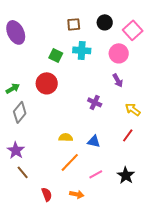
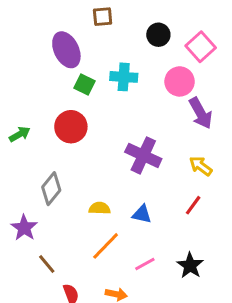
brown square: (74, 24) -> (103, 17), moved
purple ellipse: (16, 32) -> (66, 50), moved
purple arrow: (118, 80) -> (201, 113), moved, size x1.5
purple cross: (95, 102) -> (143, 155), size x1.6
gray diamond: (20, 112) -> (51, 189), moved
brown line: (23, 172) -> (47, 264), moved

